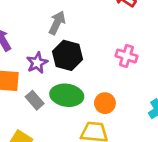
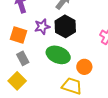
gray rectangle: (35, 100) -> (23, 58), moved

